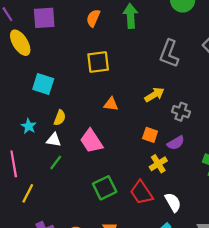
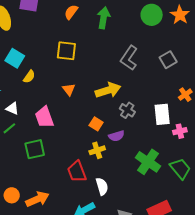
yellow arrow: (154, 95) -> (108, 90), size x1.4
orange triangle: (111, 104) -> (69, 90), turned 32
yellow semicircle: (60, 118) -> (29, 77), moved
green square: (105, 188) -> (35, 149), moved

